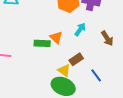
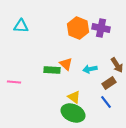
cyan arrow: (80, 29) -> (90, 69), moved, turned -136
brown rectangle: (76, 59) -> (109, 83), moved

